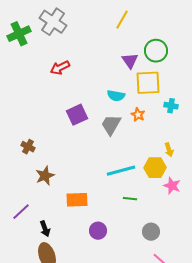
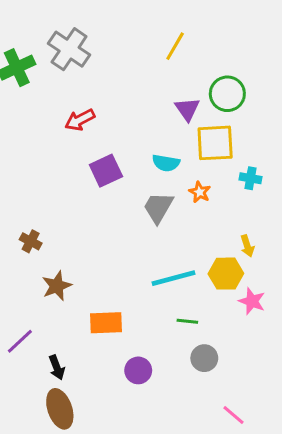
purple square: (77, 115) -> (106, 171), moved
gray circle: (151, 232) -> (204, 358), moved

